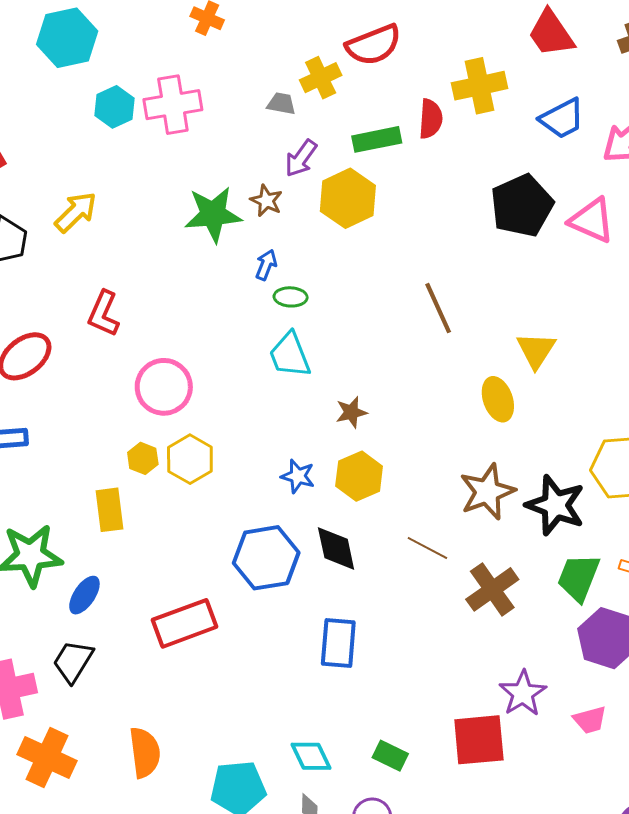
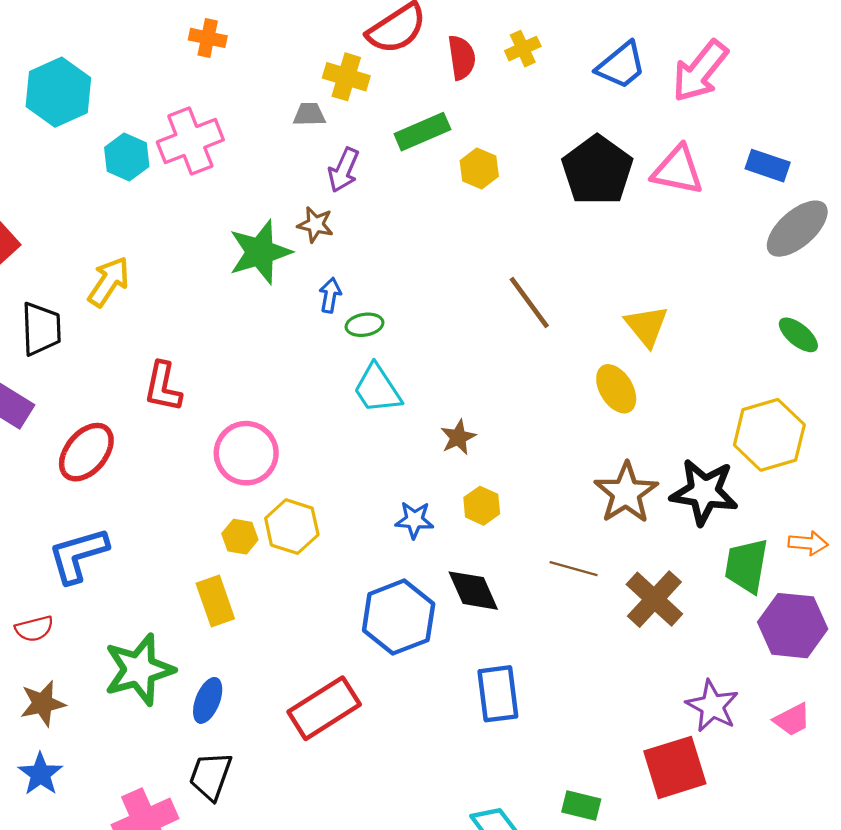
yellow cross: (321, 78) -> (346, 77), turned -36
yellow cross: (480, 86) -> (523, 49), size x0.6
red semicircle: (431, 119) -> (462, 58), moved
yellow hexagon: (348, 198) -> (479, 168), moved, size x0.6
yellow hexagon: (359, 476) -> (482, 506), size x0.7

